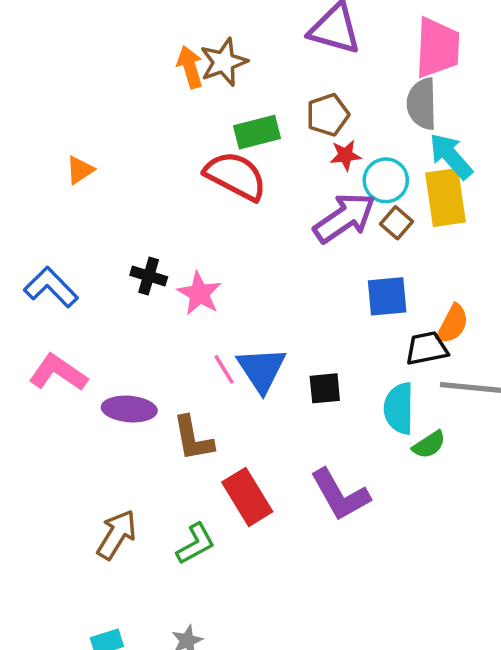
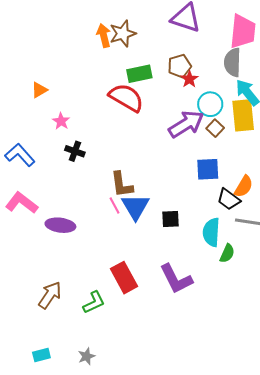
red star: (345, 155) -> (189, 79), moved, turned -30
pink star: (199, 294) -> (61, 121), moved, size x0.7
black trapezoid: (427, 348) -> (229, 199), turned -135
brown L-shape: (193, 438) -> (122, 185), moved
green semicircle: (429, 445) -> (227, 253), turned -36

